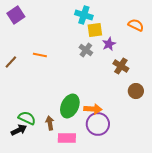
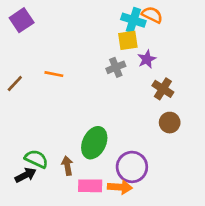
cyan cross: (84, 15) -> (133, 20), moved
orange semicircle: (136, 25) -> (152, 15), moved
gray cross: (86, 50) -> (116, 67), turned 32
brown circle: (136, 91) -> (170, 123), moved
orange arrow: (93, 109) -> (120, 187), moved

